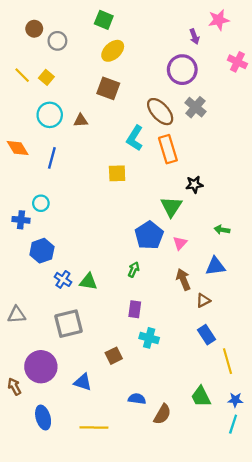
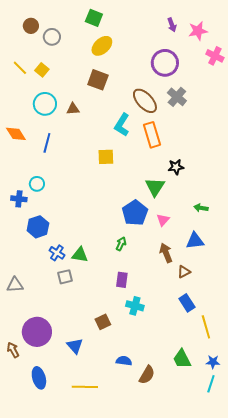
pink star: (219, 20) -> (198, 31), moved
purple arrow: (194, 36) -> (172, 25), moved
gray square: (68, 324) -> (65, 277), moved, size x0.6
blue triangle: (83, 382) -> (75, 346), turned 30

